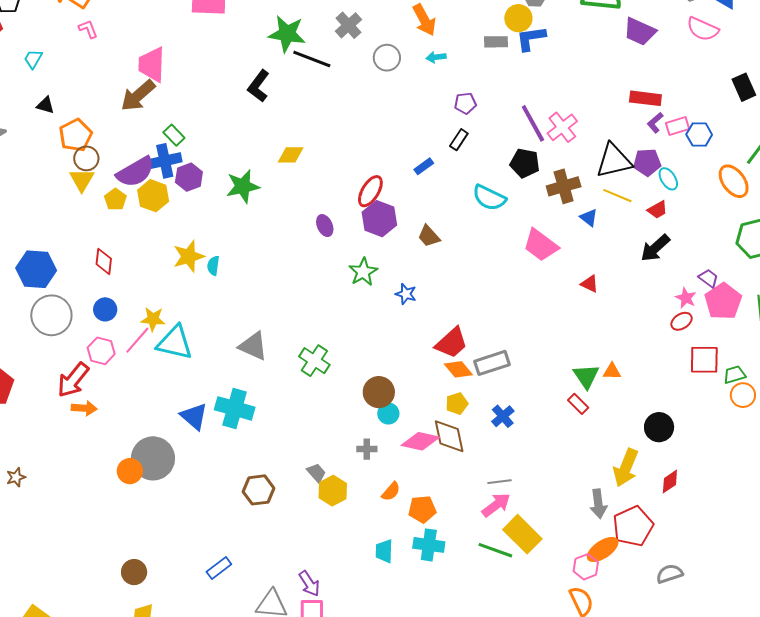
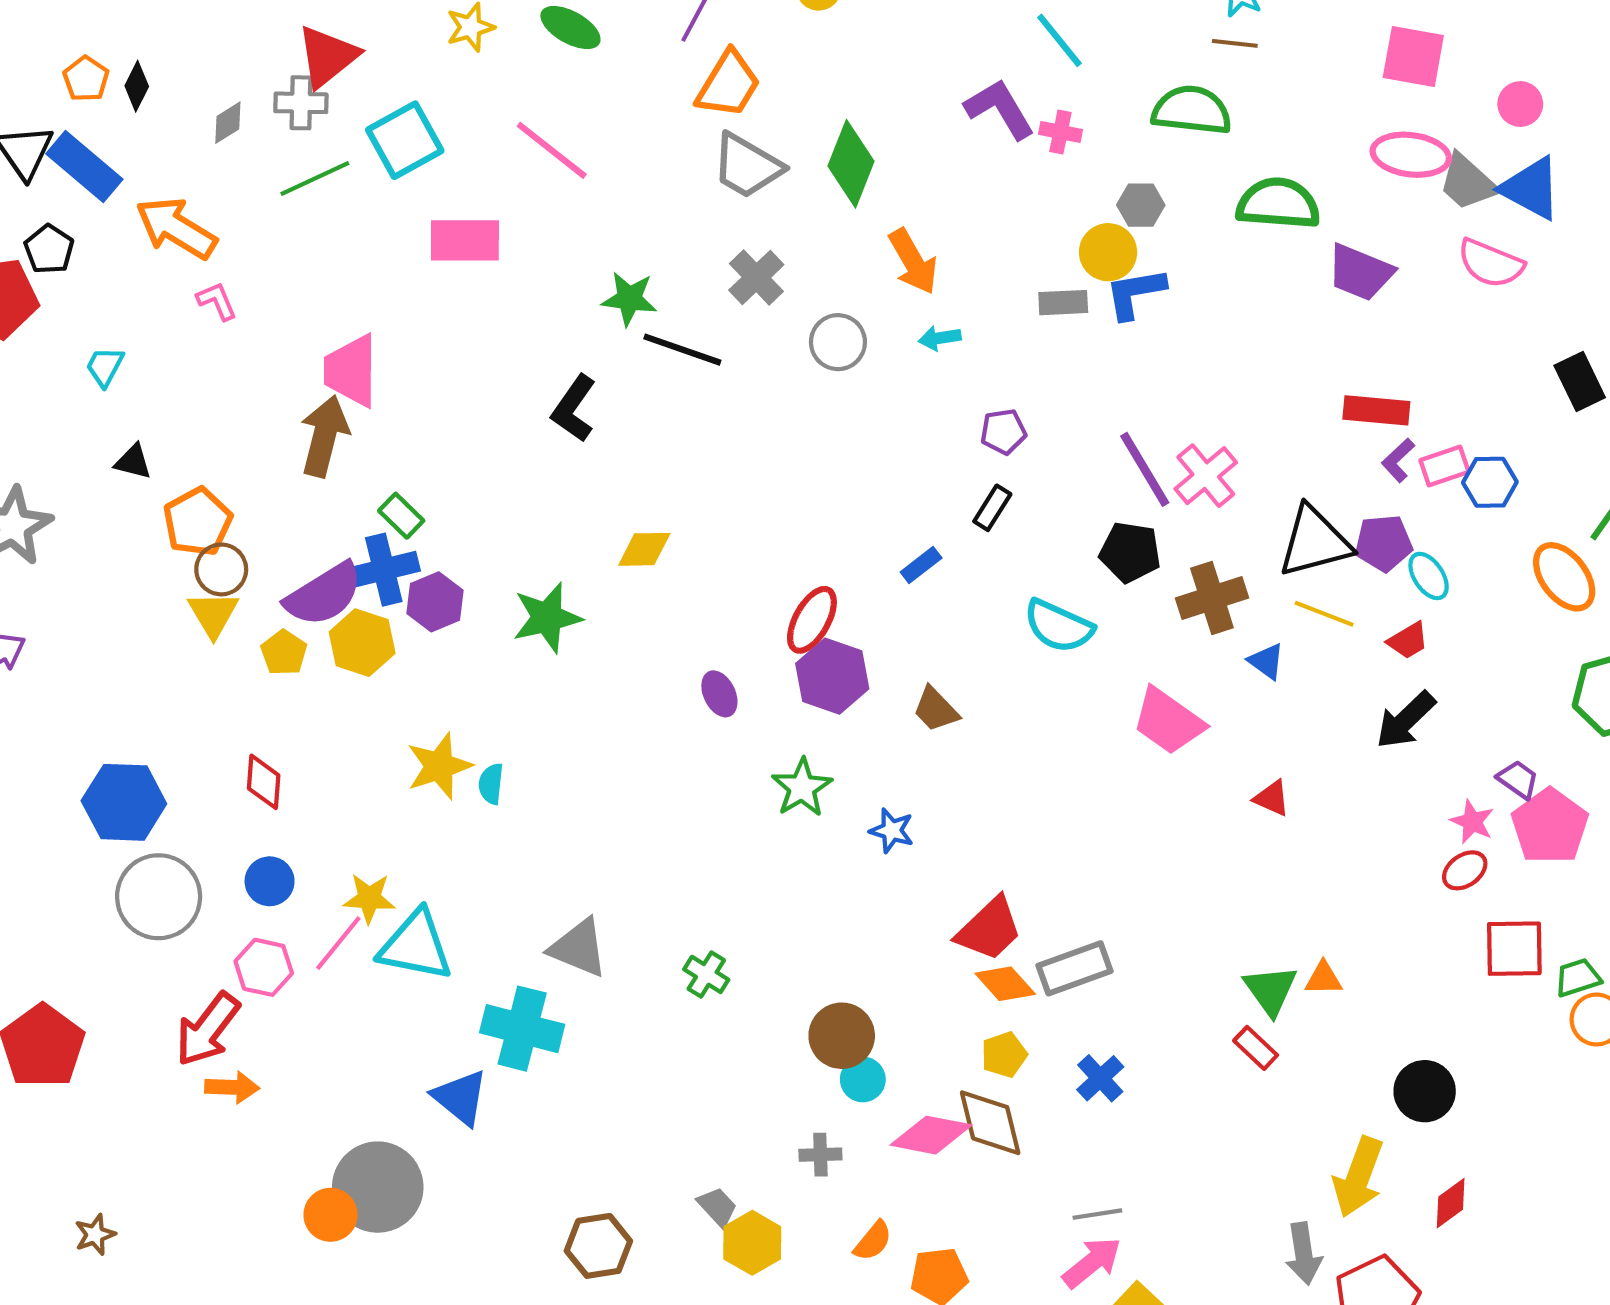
green star: (287, 34) -> (629, 299), size x0.7
brown arrow: (138, 96) -> (324, 436), turned 147
green cross: (314, 361) -> (706, 974), size x0.7
cyan cross: (235, 408) -> (522, 1029), moved

